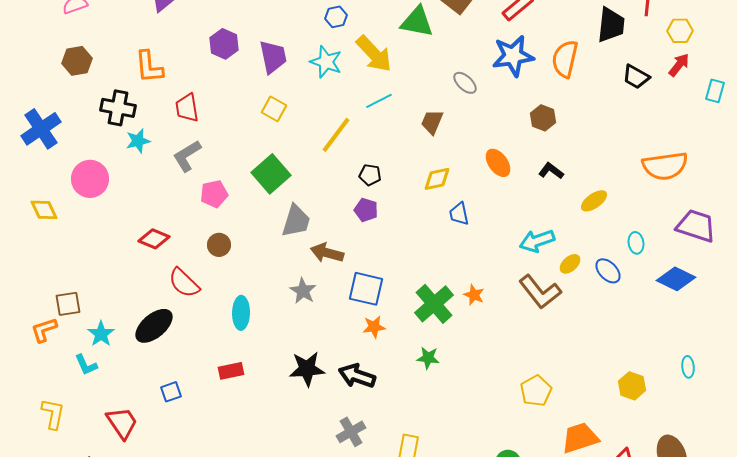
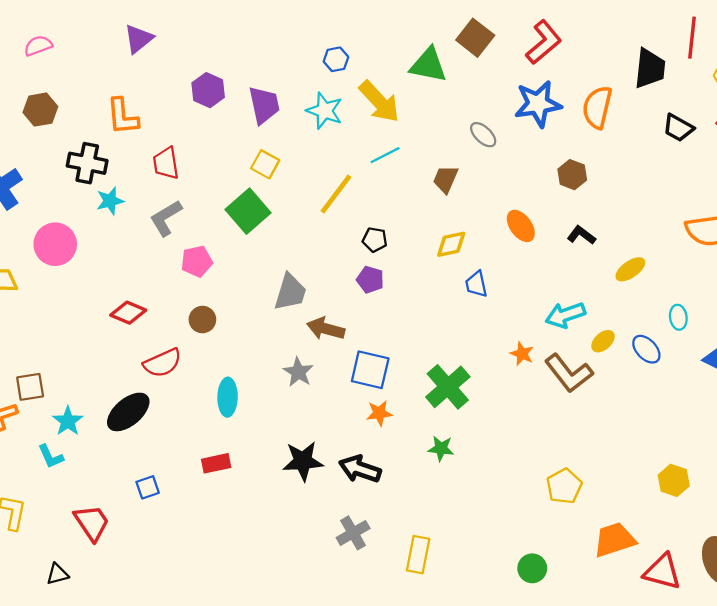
green square: (271, 174) -> (248, 211), moved
red semicircle: (184, 283) -> (162, 363), turned -68
orange star: (474, 295) -> (522, 354), moved

